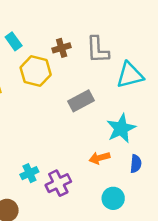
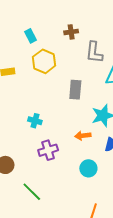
brown cross: (62, 48) -> (71, 32), moved
gray rectangle: (81, 101) -> (75, 90), turned -66
cyan cross: (29, 173) -> (35, 121), moved, turned 32

